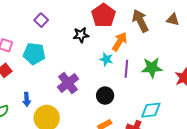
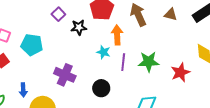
purple square: (41, 20) -> (58, 14), moved
orange arrow: (120, 42) -> (117, 35), turned -36
purple cross: (68, 83) -> (65, 75), turned -30

